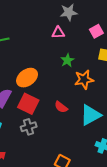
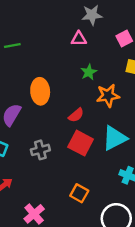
orange ellipse: (27, 78) -> (40, 91), turned -60
red square: (28, 104) -> (81, 143), moved
red semicircle: (61, 107) -> (76, 115), moved, turned -80

